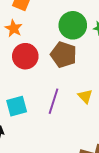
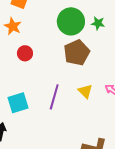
brown pentagon: (64, 55) -> (77, 53), moved, turned 30
red circle: (25, 56) -> (25, 53), size x0.6

